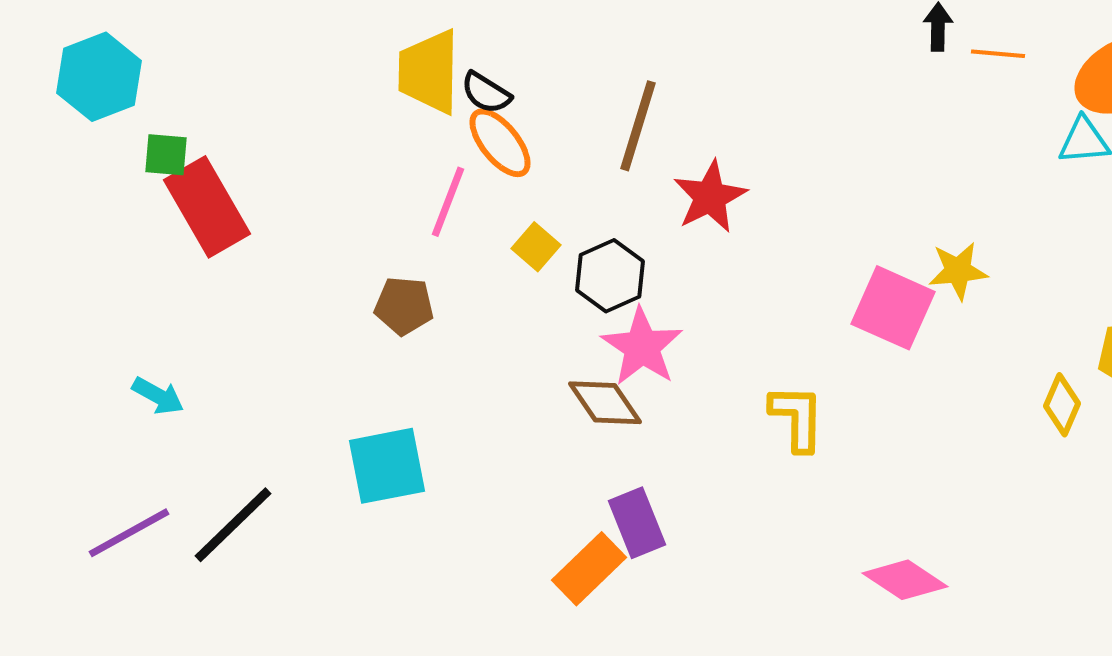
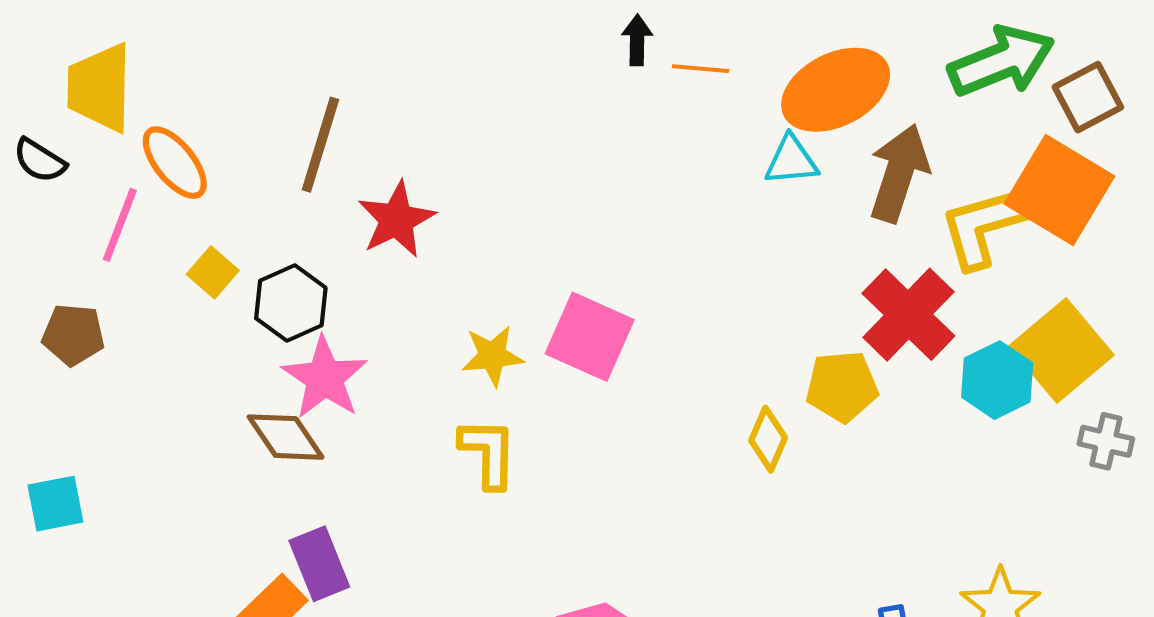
black semicircle: (486, 93) -> (40, 160), moved
yellow star: (958, 271) -> (492, 356), moved
cyan square: (387, 466) -> (55, 504), size x0.7

